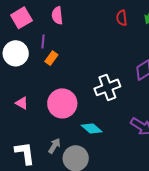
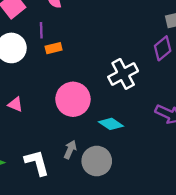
orange rectangle: (51, 58) -> (54, 48), turned 48
pink triangle: (22, 103) -> (15, 104), moved

